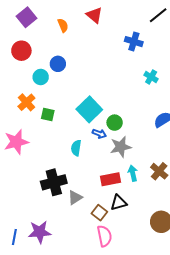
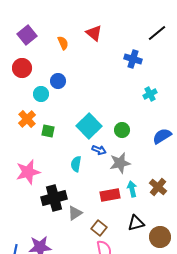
cyan cross: (151, 77) -> (150, 94), turned 32
green circle: (115, 123) -> (122, 130), moved
pink star: (16, 142) -> (28, 172), moved
black triangle: (119, 203) -> (136, 223), moved

